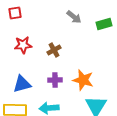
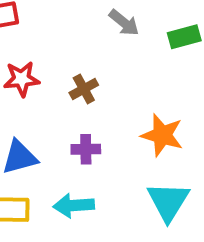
orange star: (83, 80) -> (162, 135), moved

